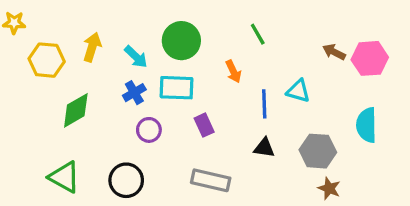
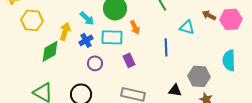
yellow arrow: (92, 47) -> (65, 31), moved
orange arrow: (233, 71) -> (135, 27), moved
cyan triangle: (298, 91) -> (187, 27), moved
black triangle: (264, 148) -> (175, 90), moved

